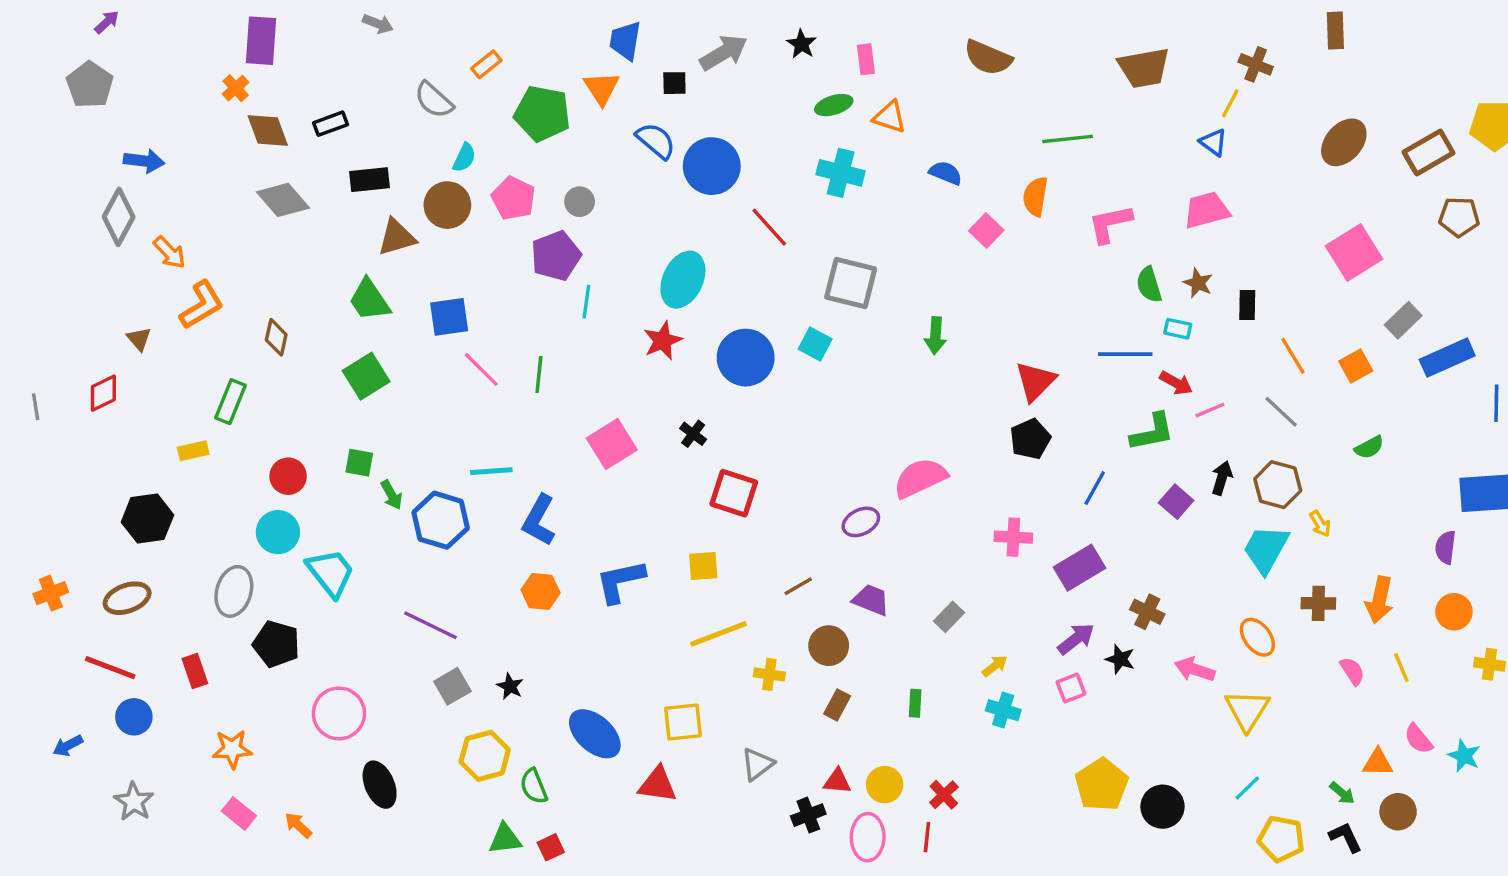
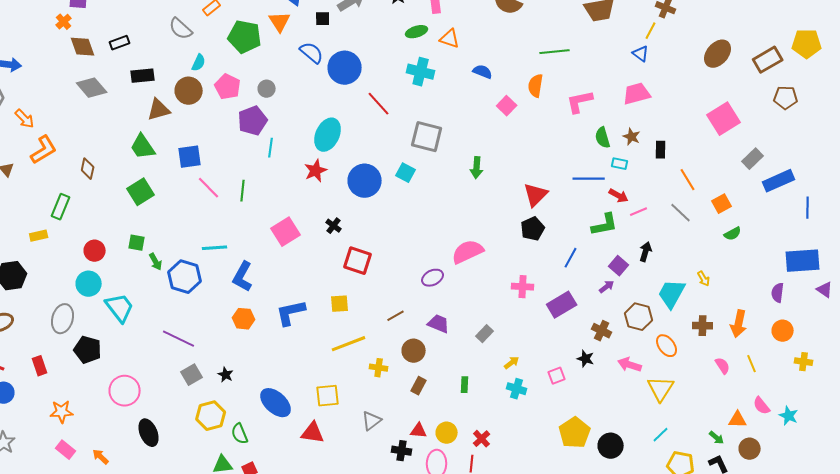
orange square: (1356, 366) -> (722, 204), moved
brown hexagon: (1278, 485) -> (639, 317), moved
purple arrow: (1076, 639) -> (607, 287), moved, size x0.7
black cross: (808, 815) -> (402, 451), turned 30

